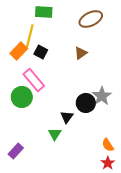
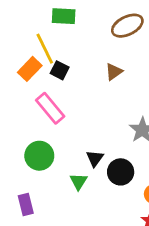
yellow line: (30, 36) -> (45, 49), turned -40
green circle: (22, 97) -> (39, 156), moved
black circle: (86, 103) -> (121, 172), moved
purple rectangle: (16, 151) -> (26, 204), turned -56

